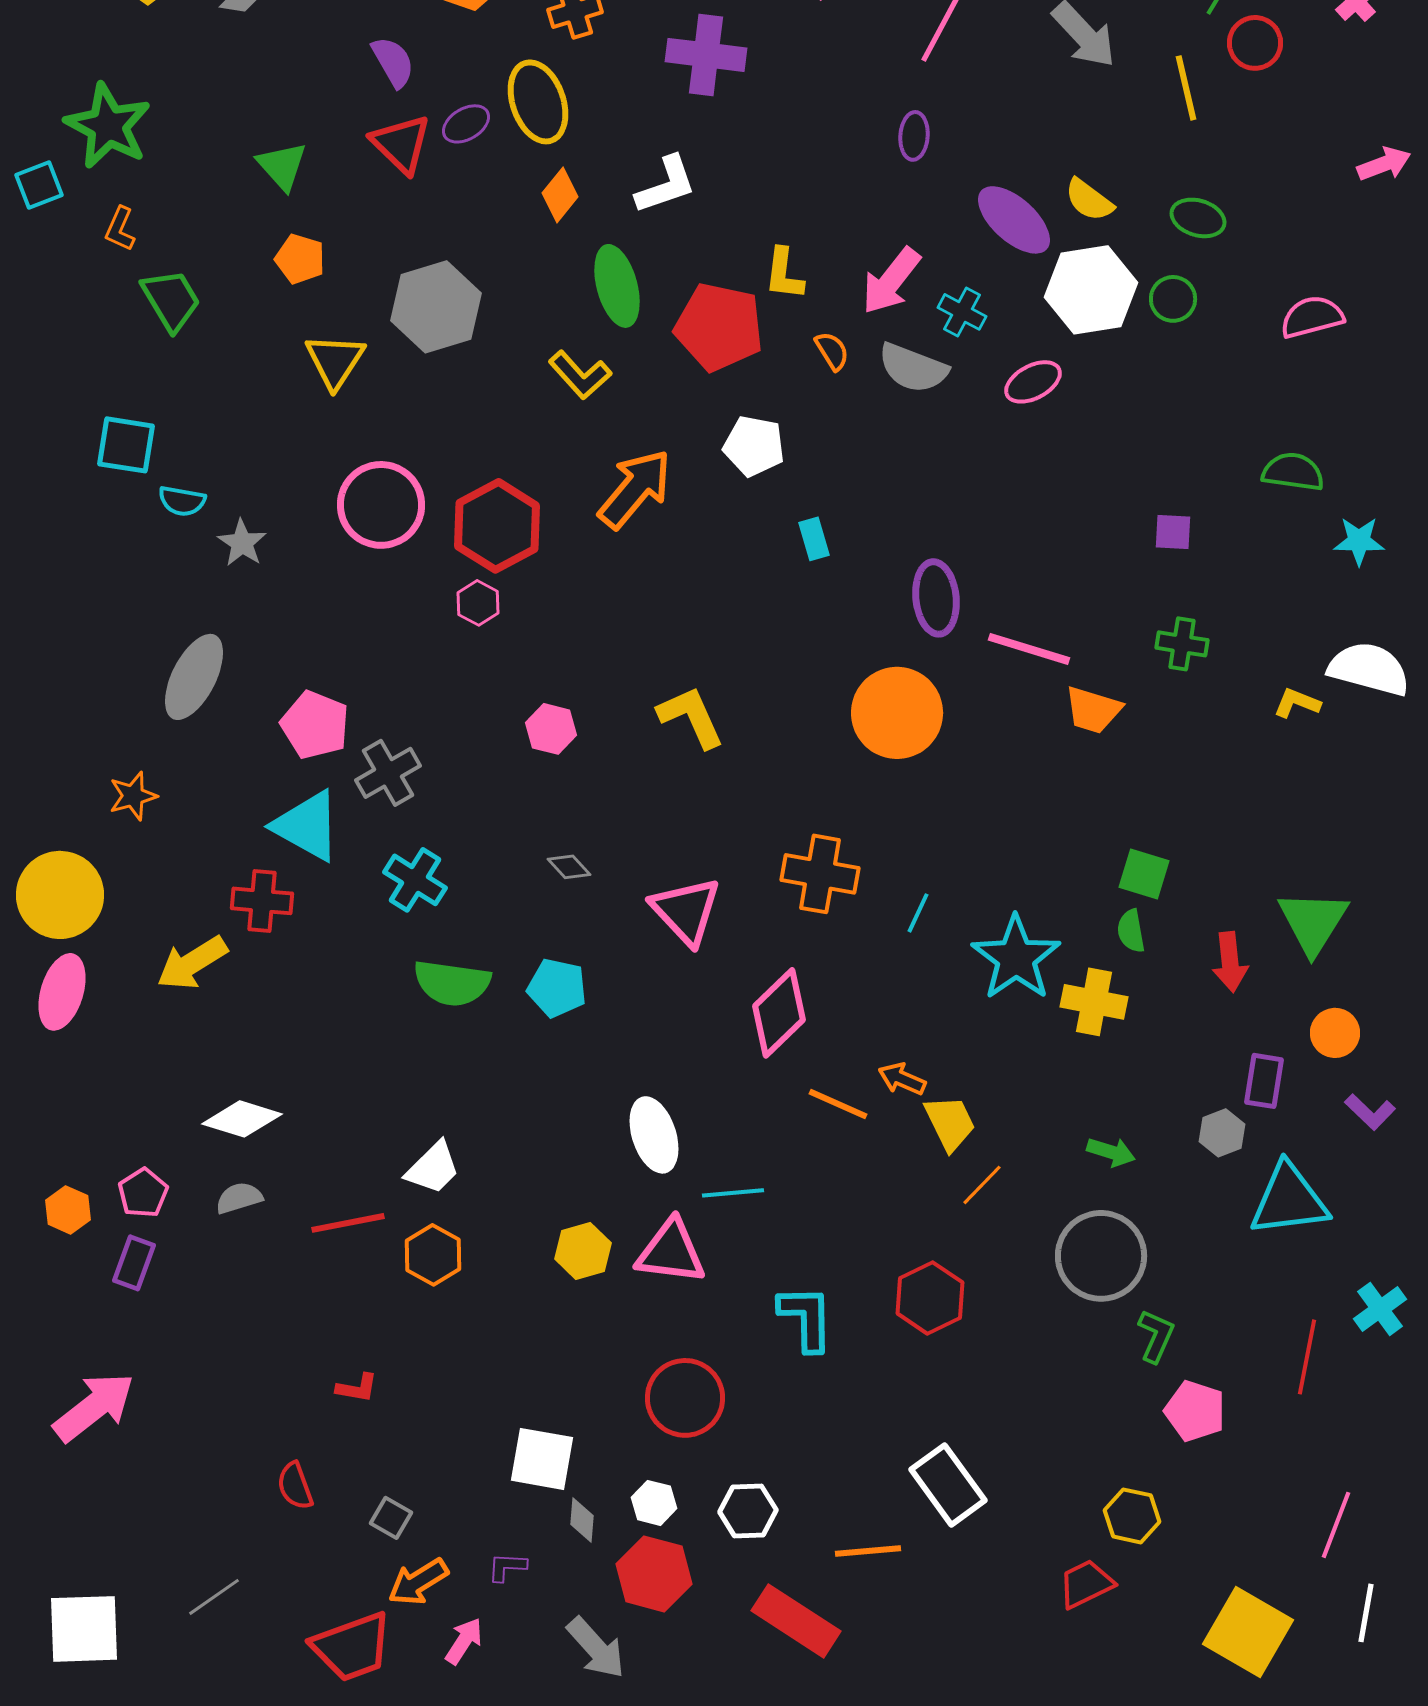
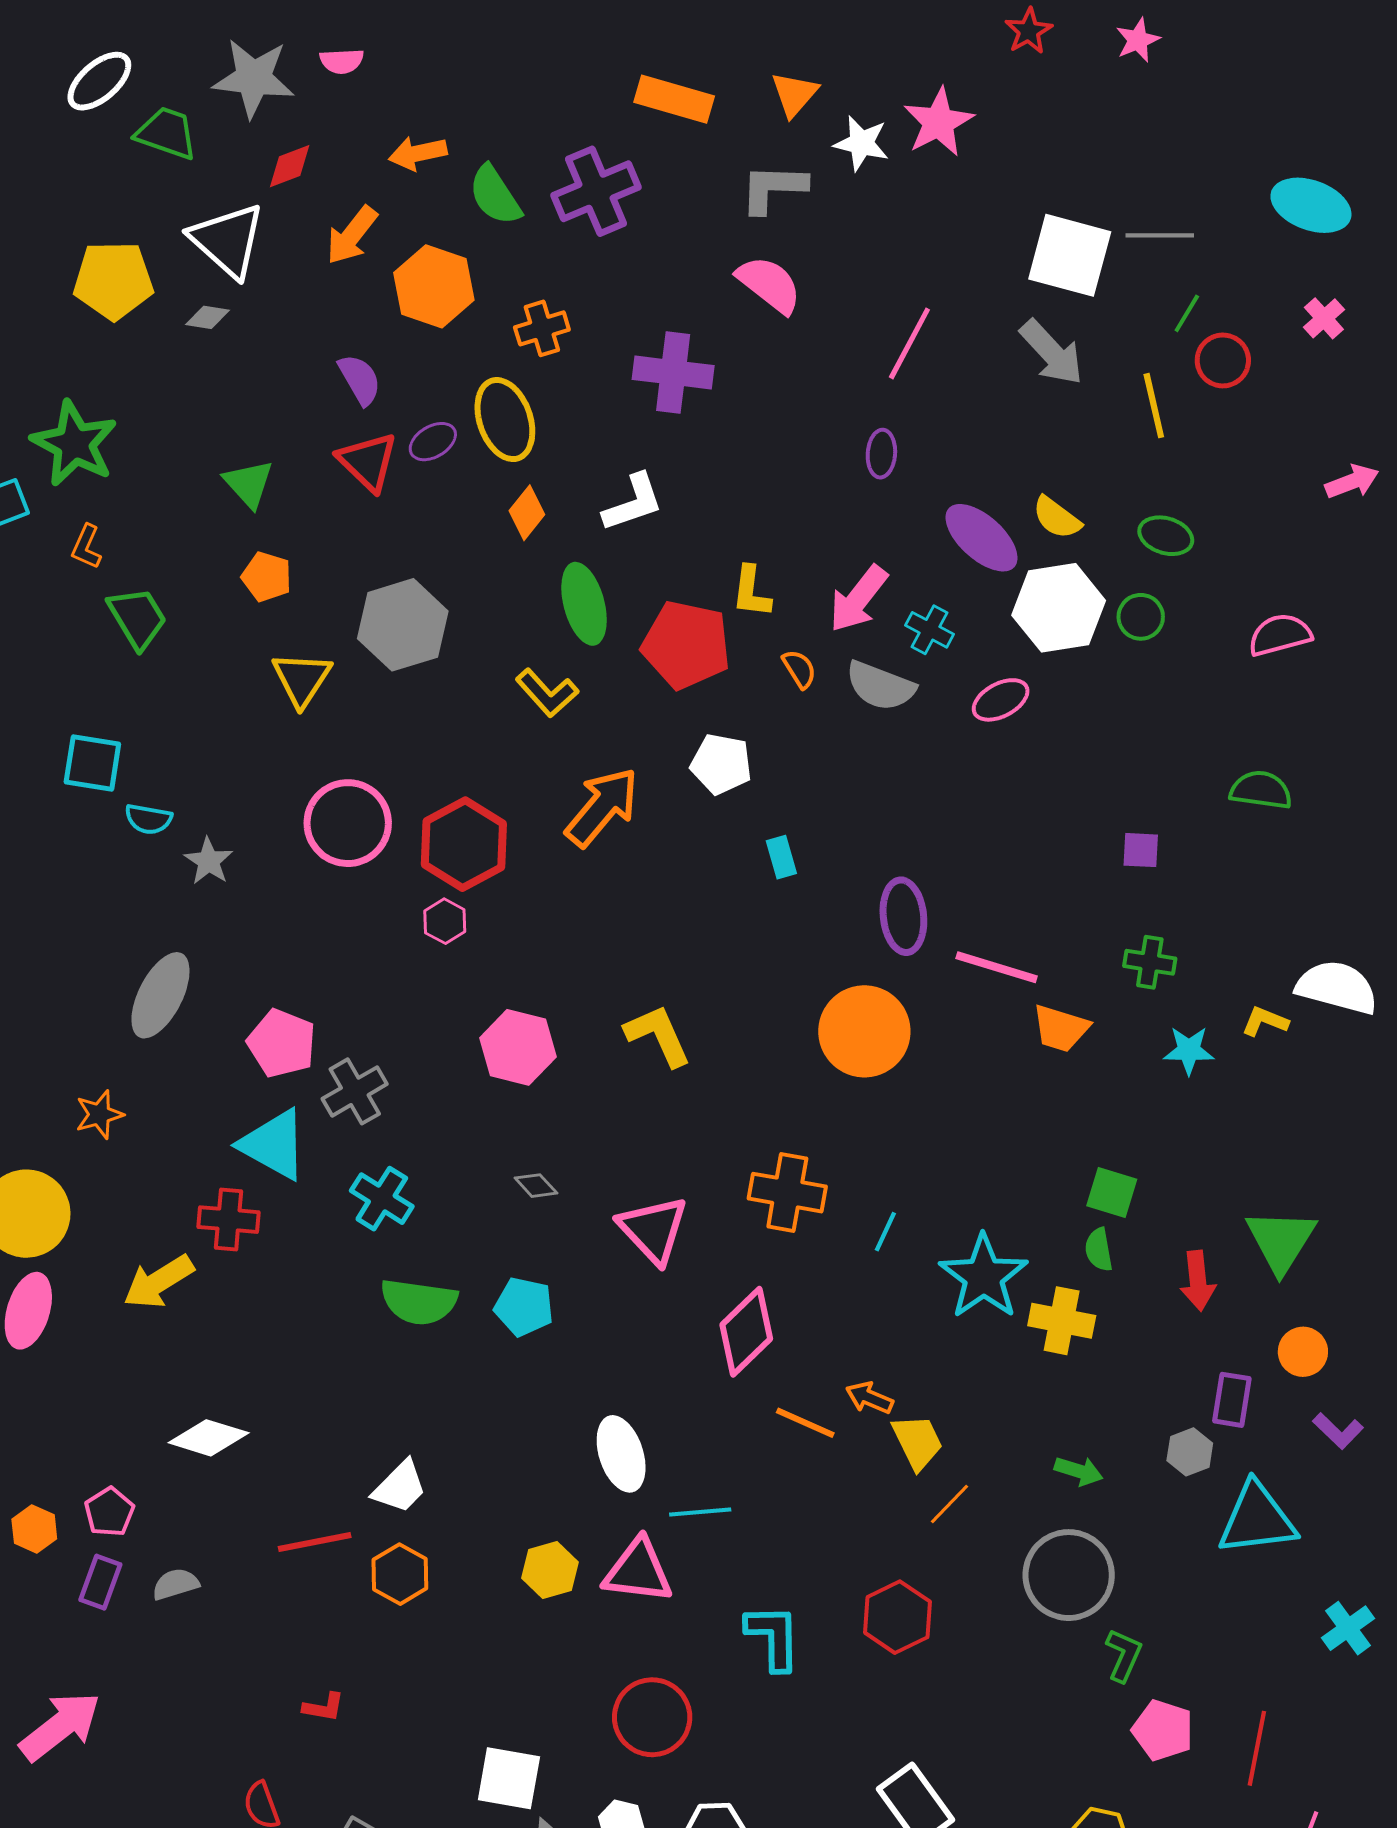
cyan star: (1359, 541) -> (1189, 1050), moved
pink hexagon: (551, 729) -> (518, 1047), size x1.5
gray semicircle: (239, 1198) -> (175, 1584), moved
red line: (1307, 1357) -> (1257, 1748), moved

